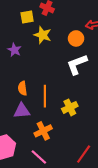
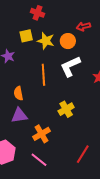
yellow square: (27, 17) -> (26, 36), moved
yellow star: (43, 35) -> (46, 41), moved
orange line: (45, 96) -> (43, 75), moved

